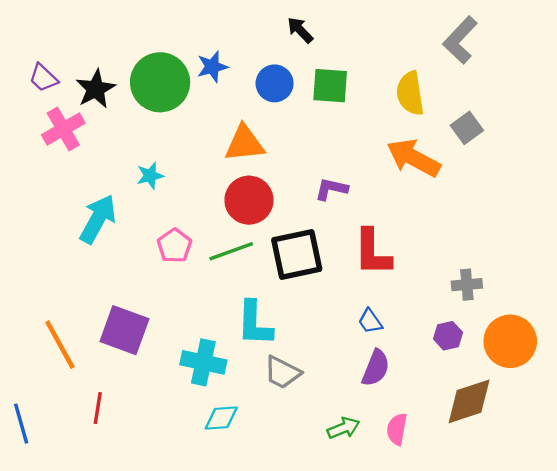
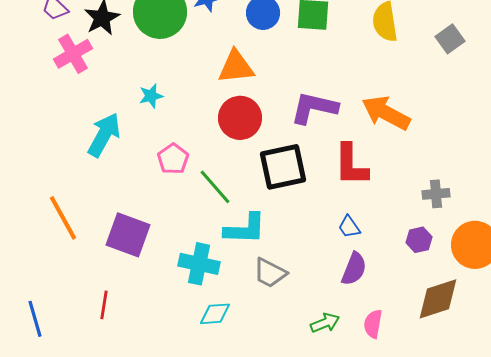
gray square: (467, 128) -> (450, 39), moved
orange arrow: (414, 158) -> (386, 113), moved
purple L-shape: (331, 189) -> (314, 108), size x1.6
green line: (231, 251) -> (215, 187), moved, turned 69
cyan L-shape: (255, 324) -> (245, 229), turned -90
orange line: (60, 345) -> (63, 218), moved

